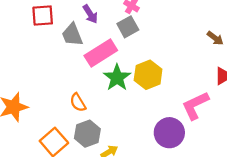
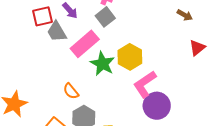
red square: (43, 16) -> (43, 16), moved
pink L-shape: (195, 105) -> (145, 84), moved

